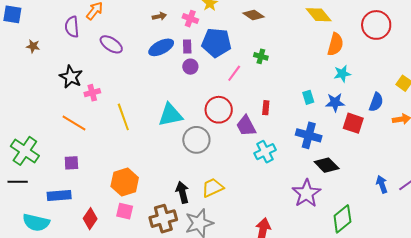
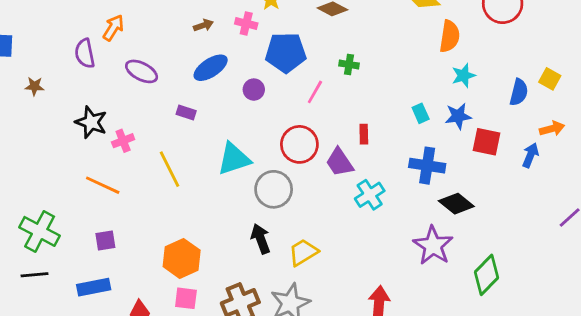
purple rectangle: (187, 46) -> (186, 113), moved, turned -64
blue semicircle: (376, 102) -> (519, 92), moved
blue arrow: (382, 184) -> (530, 155), moved, turned 48
black arrow: (182, 192) -> (261, 239), moved

